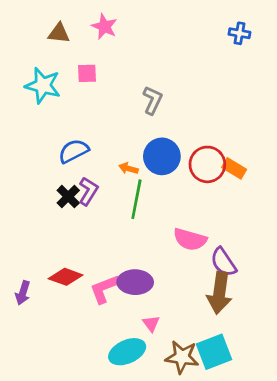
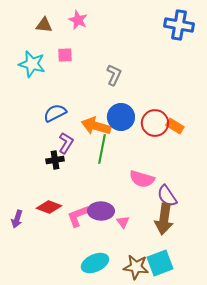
blue cross: (239, 33) -> (179, 25), size x1.8
orange arrow: (128, 168) -> (96, 126), size x2.0
black cross: (68, 197) -> (55, 160), moved, turned 36
pink triangle: (151, 324) -> (123, 222), moved

